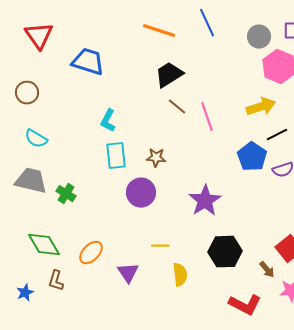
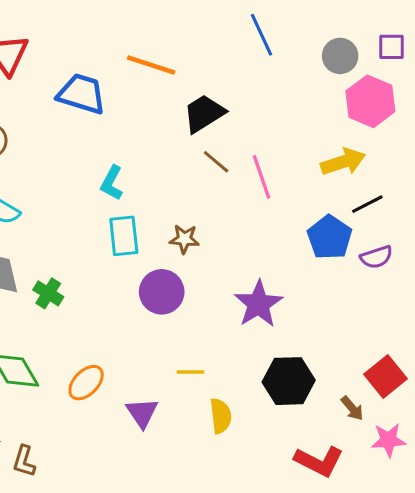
orange line: (159, 31) -> (151, 65), moved
brown L-shape: (56, 281) -> (24, 461), moved

